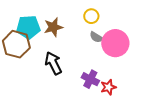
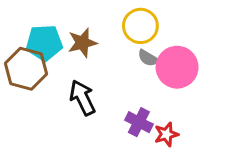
yellow circle: (91, 16) -> (140, 26), size x1.5

